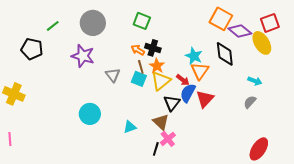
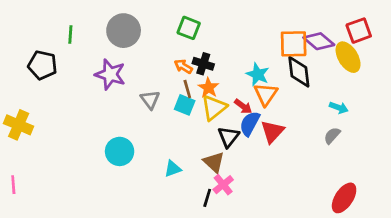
orange square: (221, 19) -> (294, 44), moved, turned -30
green line: (53, 26) -> (70, 35), turned -48

